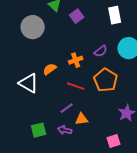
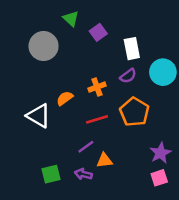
white rectangle: (115, 15) -> (132, 49), moved
red line: (76, 86) -> (97, 119), turned -36
pink square: (114, 141) -> (159, 178), moved

